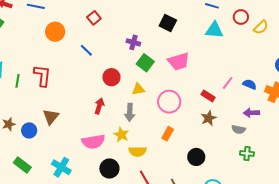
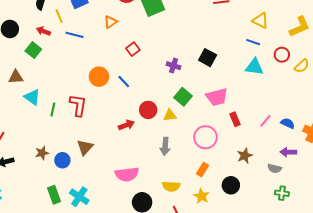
orange circle: (55, 32) -> (99, 77), moved
purple cross: (133, 42) -> (173, 66), moved
yellow triangle: (138, 89) -> (170, 115), moved
red rectangle: (208, 96) -> (235, 119), moved, turned 32
red arrow: (99, 106) -> (126, 125), moved, turned 49
yellow star: (121, 135) -> (201, 196), moved
black circle: (196, 157) -> (231, 185), moved
green rectangle: (22, 165) -> (54, 195), turned 30
cyan cross: (61, 167) -> (79, 197), moved

